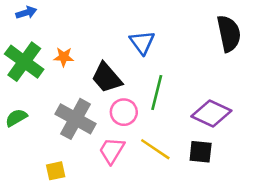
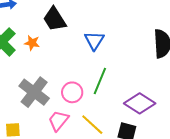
black trapezoid: (107, 78) -> (54, 19), moved

